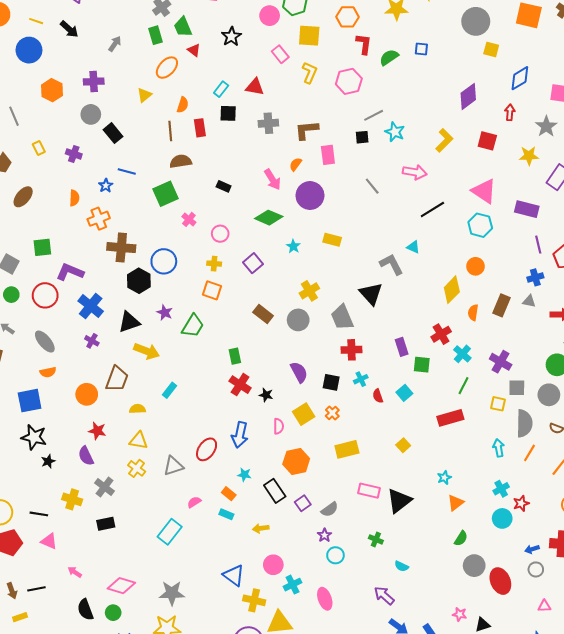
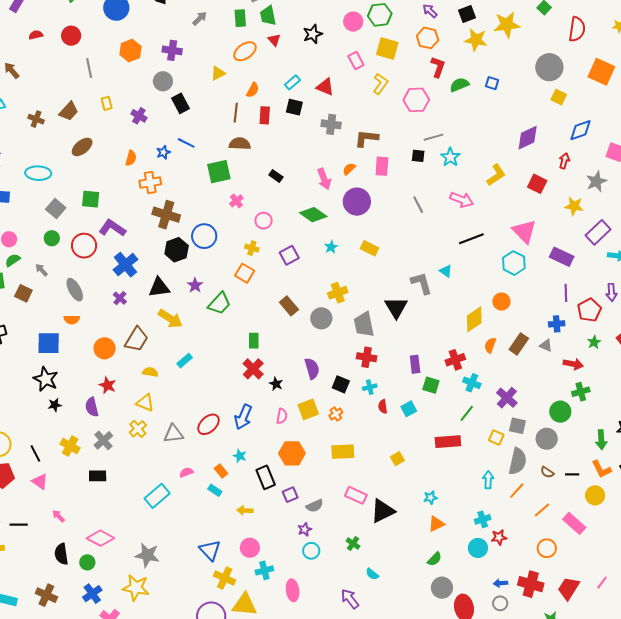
cyan cross: (462, 354) -> (472, 383), turned -30
black line: (39, 514) -> (35, 453), turned 42

